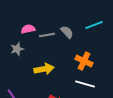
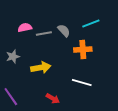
gray star: (17, 49) -> (13, 57), moved
orange cross: (84, 61) -> (83, 50), moved, turned -30

